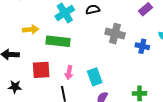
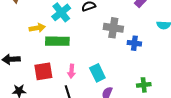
yellow arrow: (31, 30) -> (37, 28), moved
blue cross: (142, 46) -> (134, 43), moved

